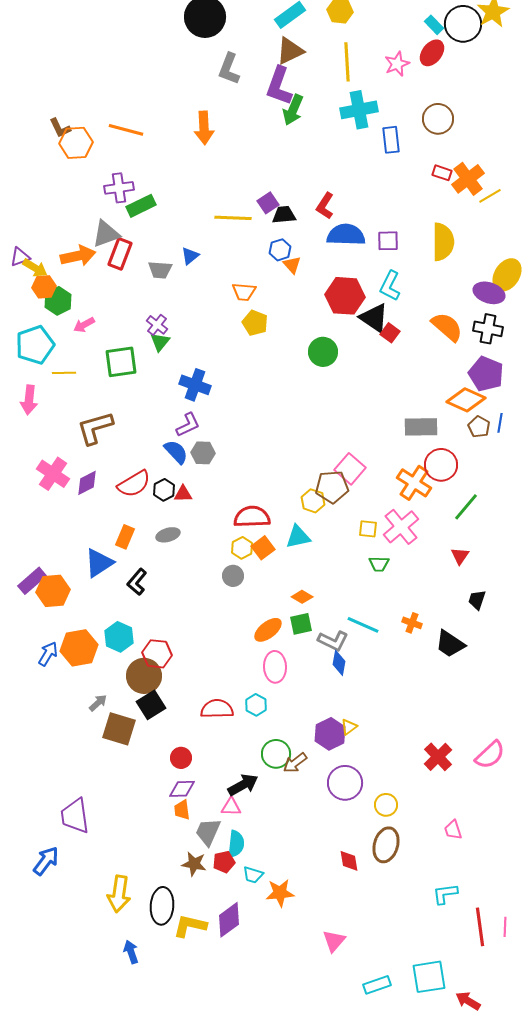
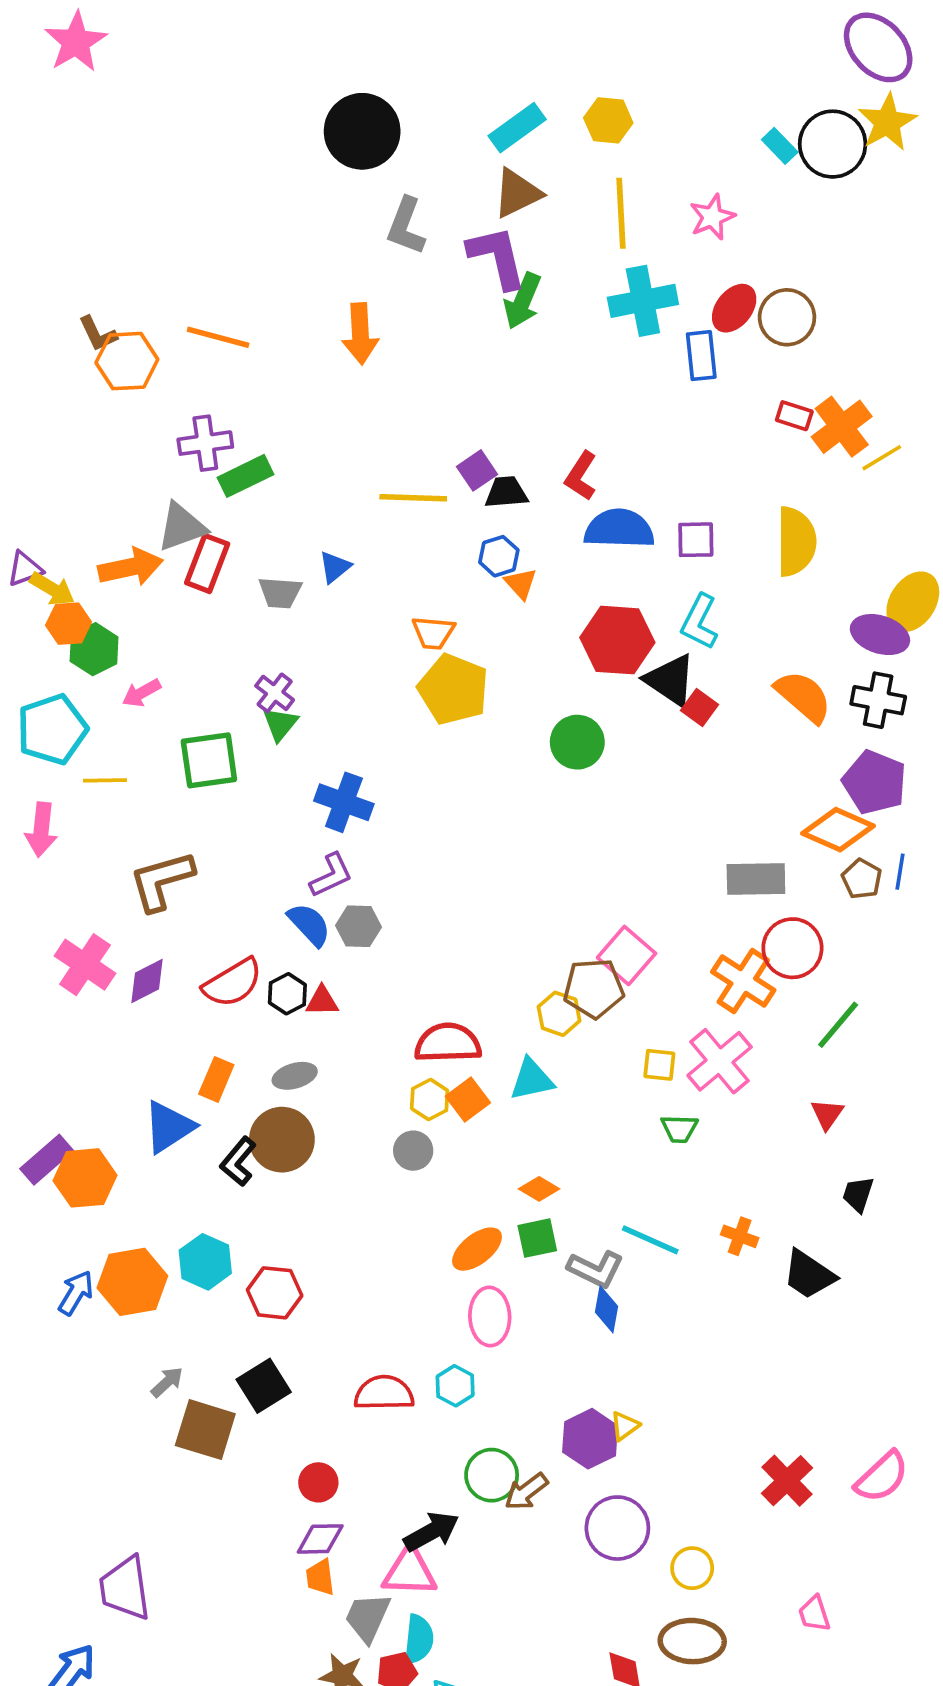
red ellipse: (432, 53) -> (734, 308), moved
purple L-shape: (279, 86) -> (497, 257), turned 147
yellow pentagon: (255, 323) -> (453, 689), size x1.5
brown circle: (144, 676) -> (282, 1140), moved
pink triangle: (231, 807) -> (410, 1572), size x1.5
brown ellipse: (386, 845) -> (692, 1641), turned 76

